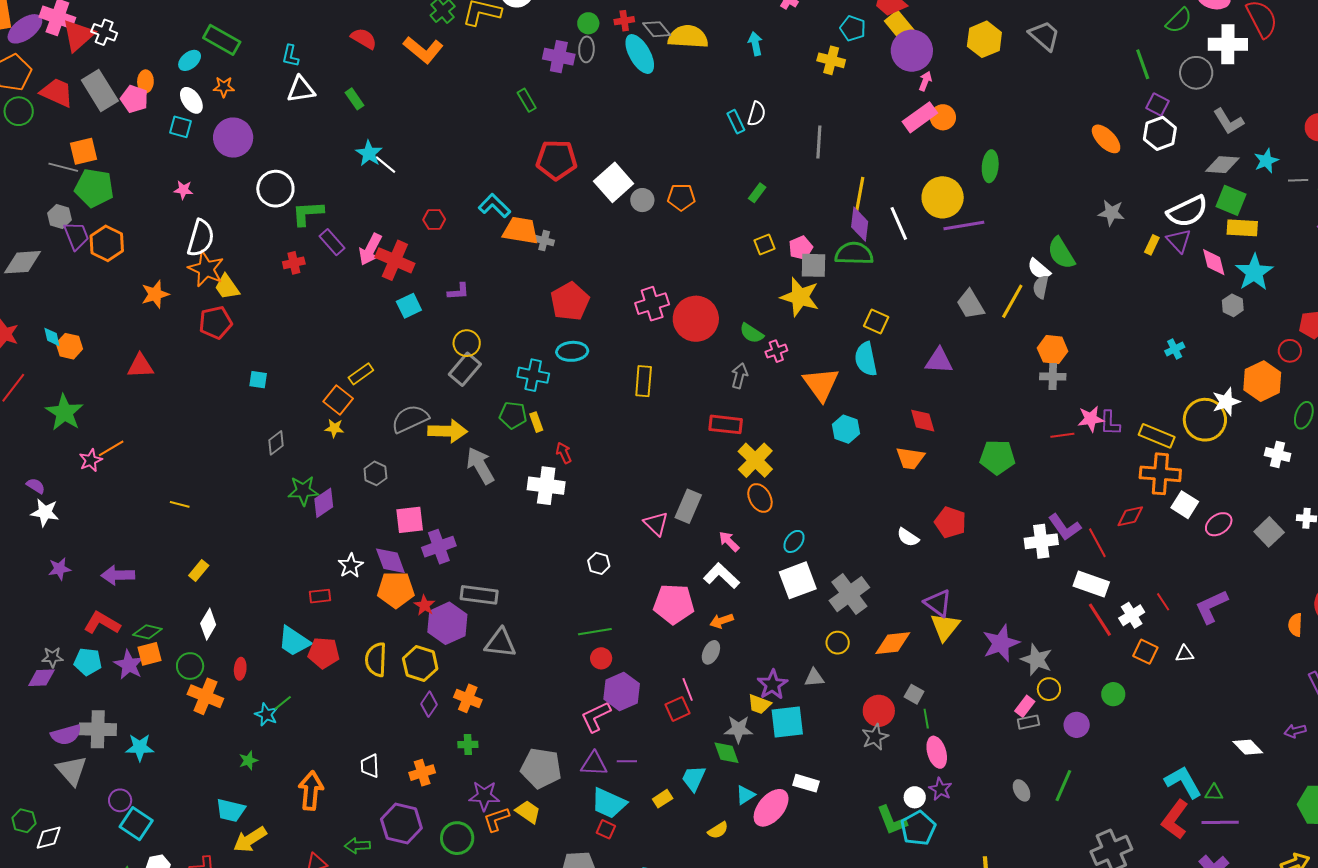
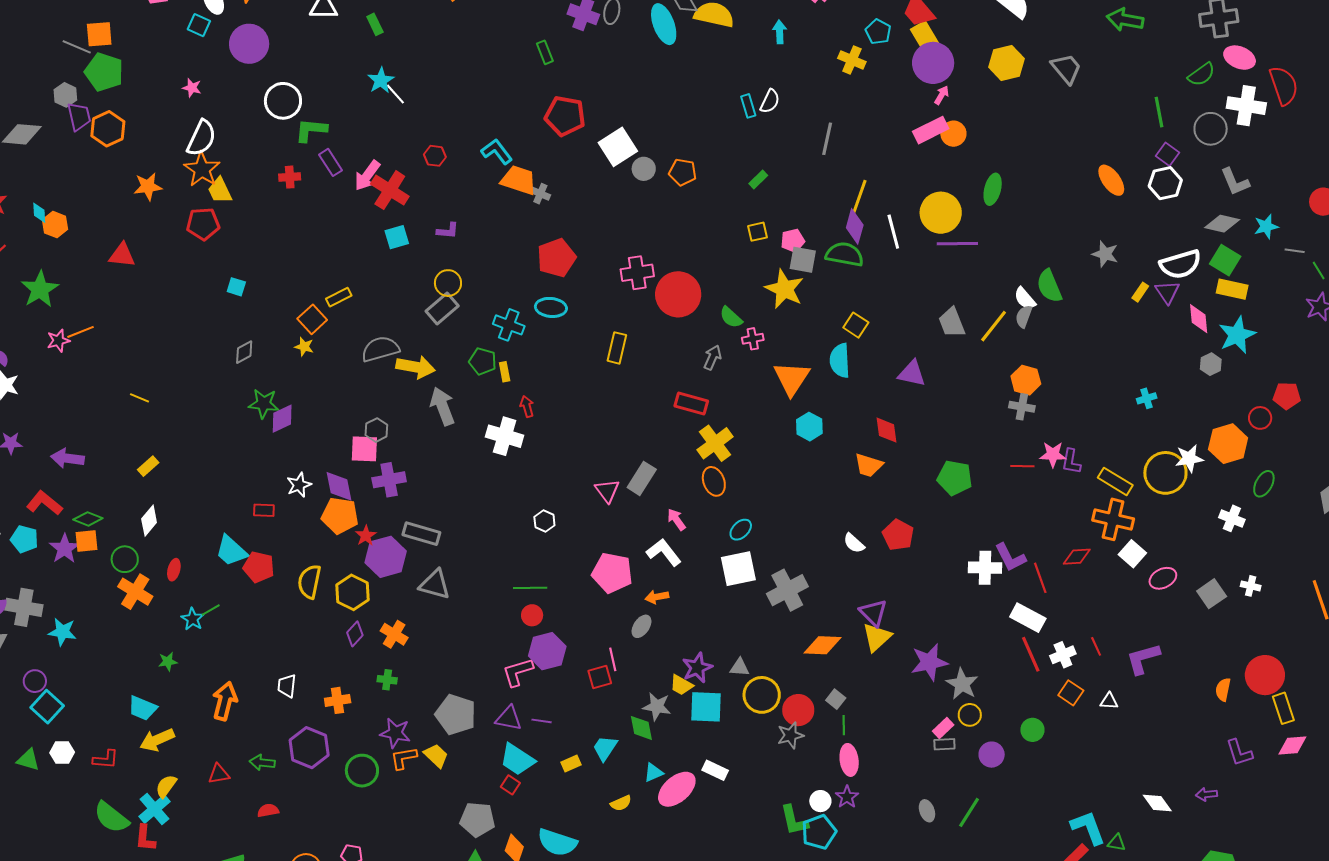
gray hexagon: (375, 473) -> (376, 430), moved
yellow circle: (838, 643) -> (762, 695), moved, size x1.6

